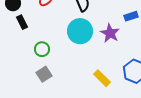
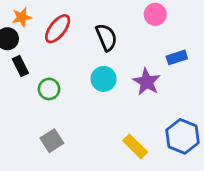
cyan circle: (80, 31) -> (104, 79), size x0.7
green circle: (42, 49) -> (49, 89), moved

